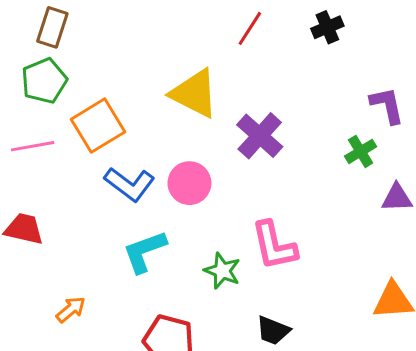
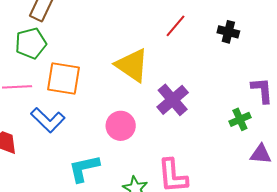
black cross: (327, 27) -> (228, 32), turned 30
orange square: (98, 126) -> (63, 79), turned 33
blue L-shape: (130, 184) -> (48, 120), moved

